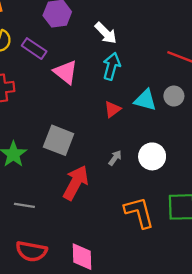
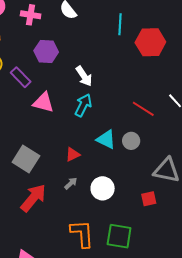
pink triangle: (66, 72) -> (43, 102), turned -35
red triangle: (112, 109) -> (73, 154), moved

